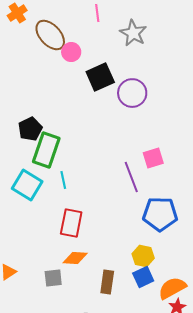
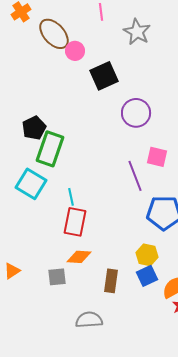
purple circle: (132, 93) -> (136, 113), moved
pink square: (153, 158) -> (157, 157), turned 30
cyan line: (63, 180) -> (71, 197), moved

